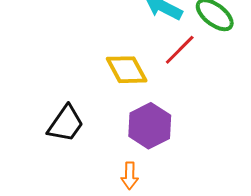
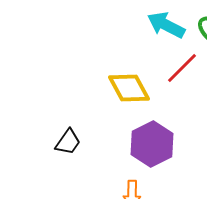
black trapezoid: (66, 124) -> (68, 142), size x0.7

